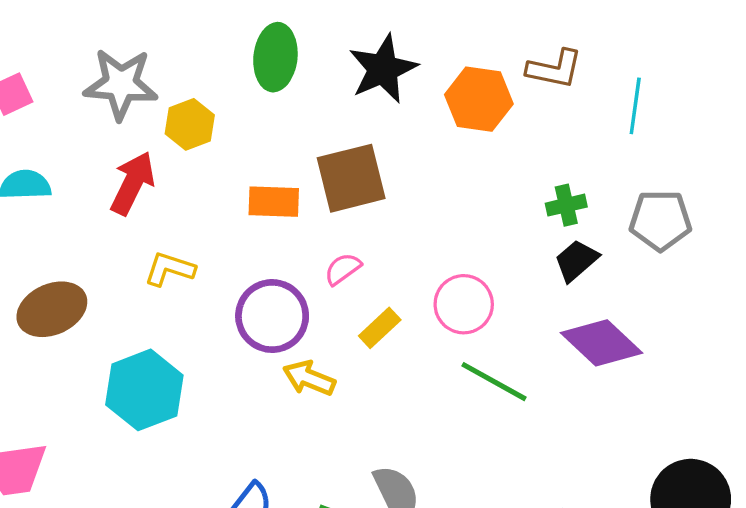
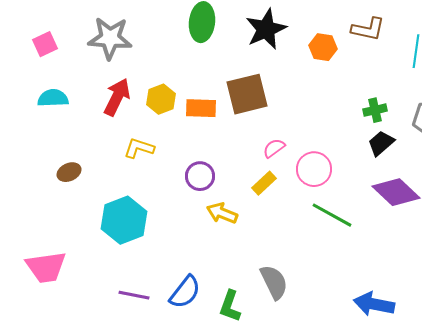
orange hexagon: (479, 99) -> (323, 47), size x0.7
yellow hexagon: (190, 124) -> (161, 99), moved
pink semicircle: (343, 269) -> (274, 148), moved
brown ellipse: (52, 309) -> (69, 172), size x0.6
purple circle: (272, 316) -> (200, 176), size x0.7

